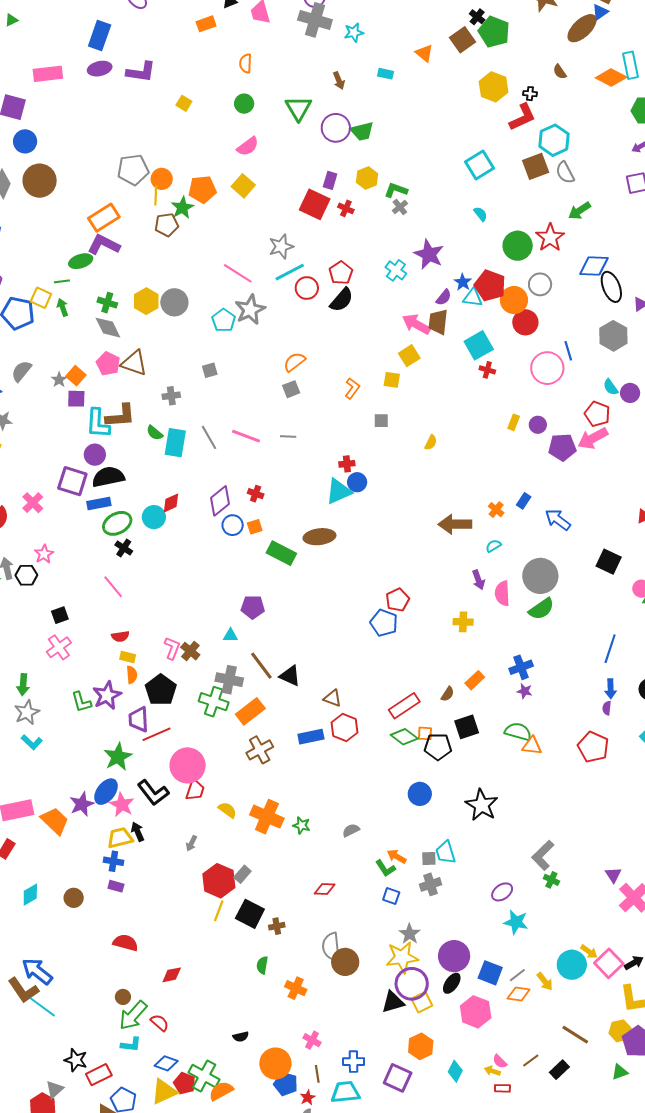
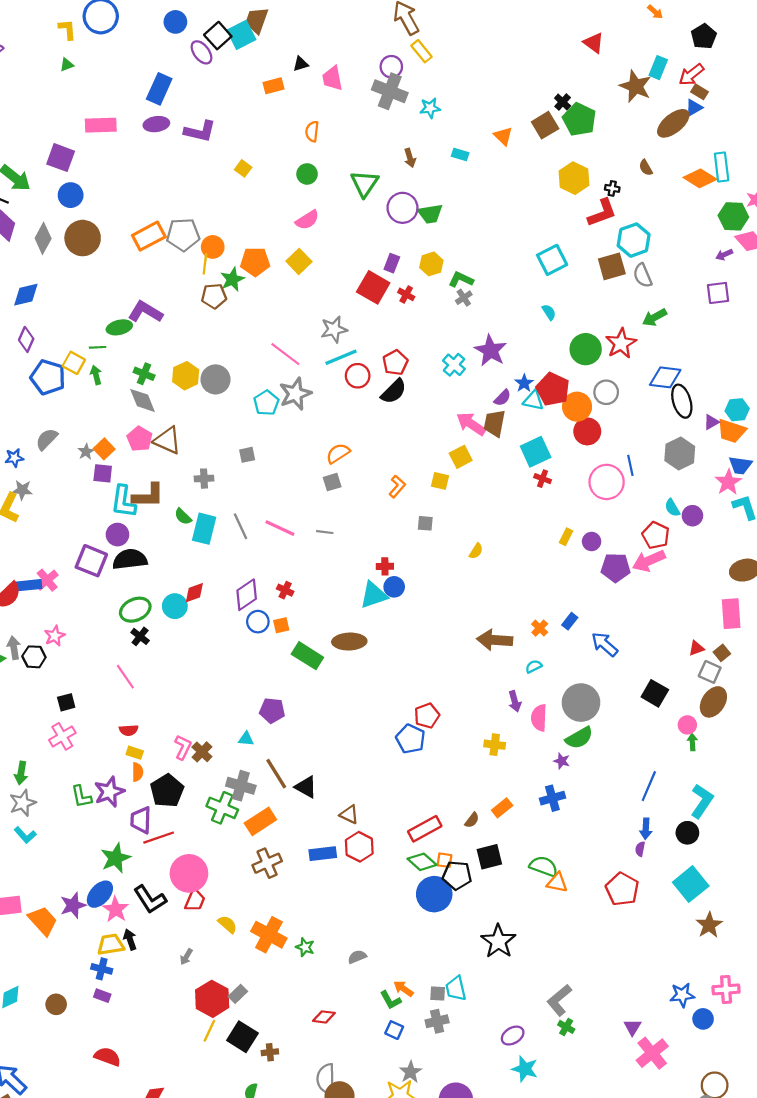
orange rectangle: (104, 218) -> (149, 236), moved
blue rectangle: (99, 503) -> (29, 585), moved
purple star: (525, 691) -> (562, 761), moved
blue circle: (420, 794) -> (434, 894), moved, size x1.4

